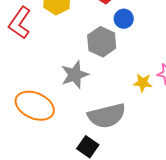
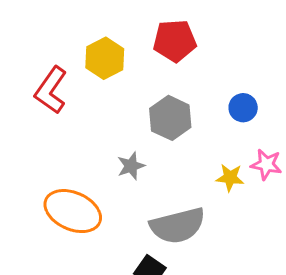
blue circle: (124, 19) -> (243, 108), moved
gray star: (75, 75) -> (131, 166), size x0.7

